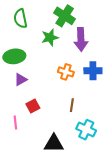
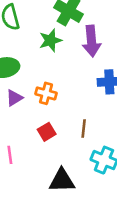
orange cross: (66, 72) -> (46, 93), moved
red square: (33, 106) -> (47, 132), moved

